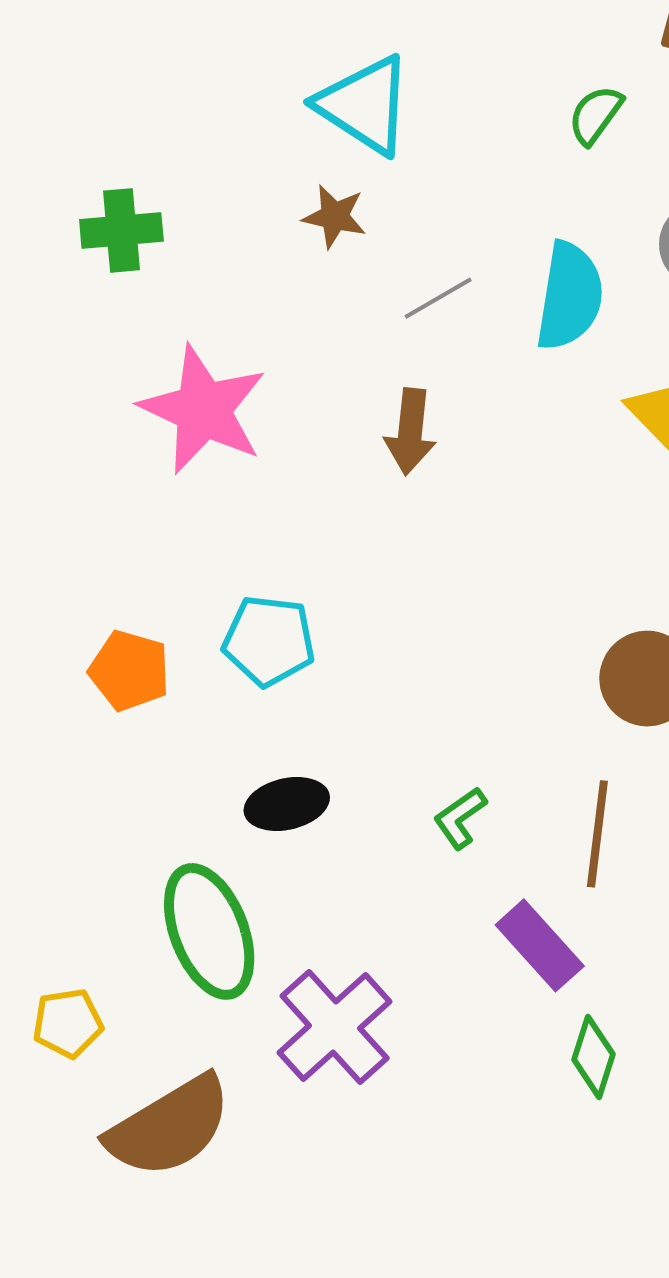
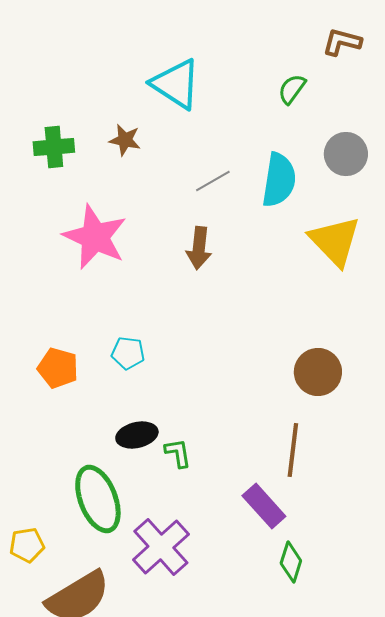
brown star: (335, 216) -> (125, 140), moved
cyan pentagon: (269, 641) -> (128, 353), size x0.7
green L-shape: (460, 818) -> (178, 453), moved, turned 116

